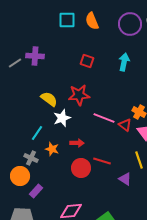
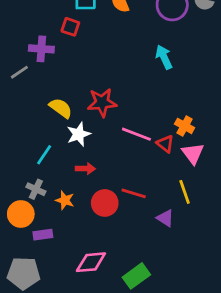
red square: (87, 61) -> (70, 27), moved
cyan arrow: (124, 62) -> (164, 57), turned -36
gray line: (15, 63) -> (19, 72), moved
red arrow: (77, 143) -> (85, 169), moved
orange star: (52, 149) -> (65, 200), moved
purple rectangle: (36, 191) -> (43, 235), turned 40

